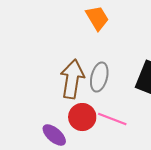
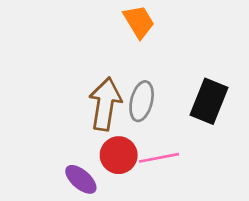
pink line: (112, 119) -> (159, 158), turned -32

